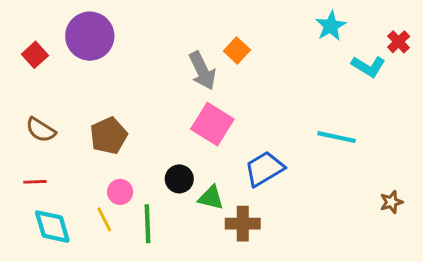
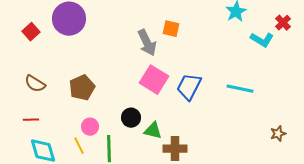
orange square: (237, 51) -> (171, 29), turned -30
blue trapezoid: (264, 169) -> (189, 87), moved, turned -32

